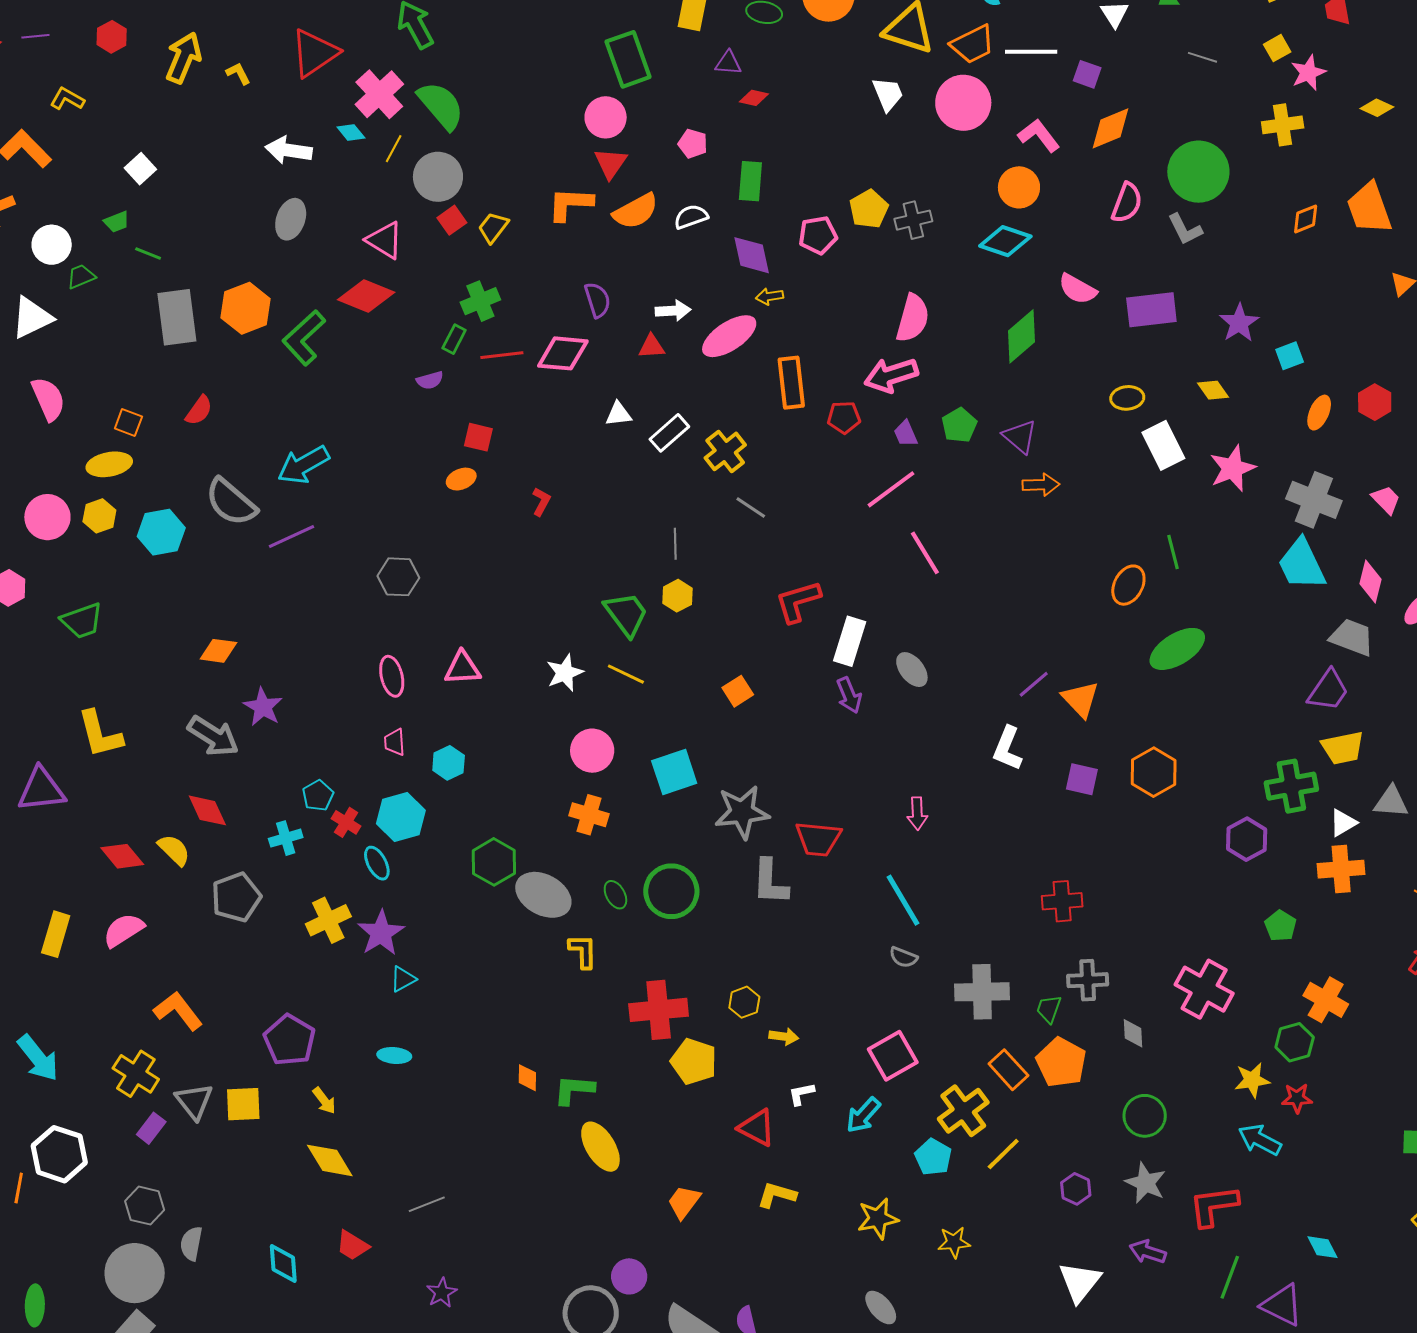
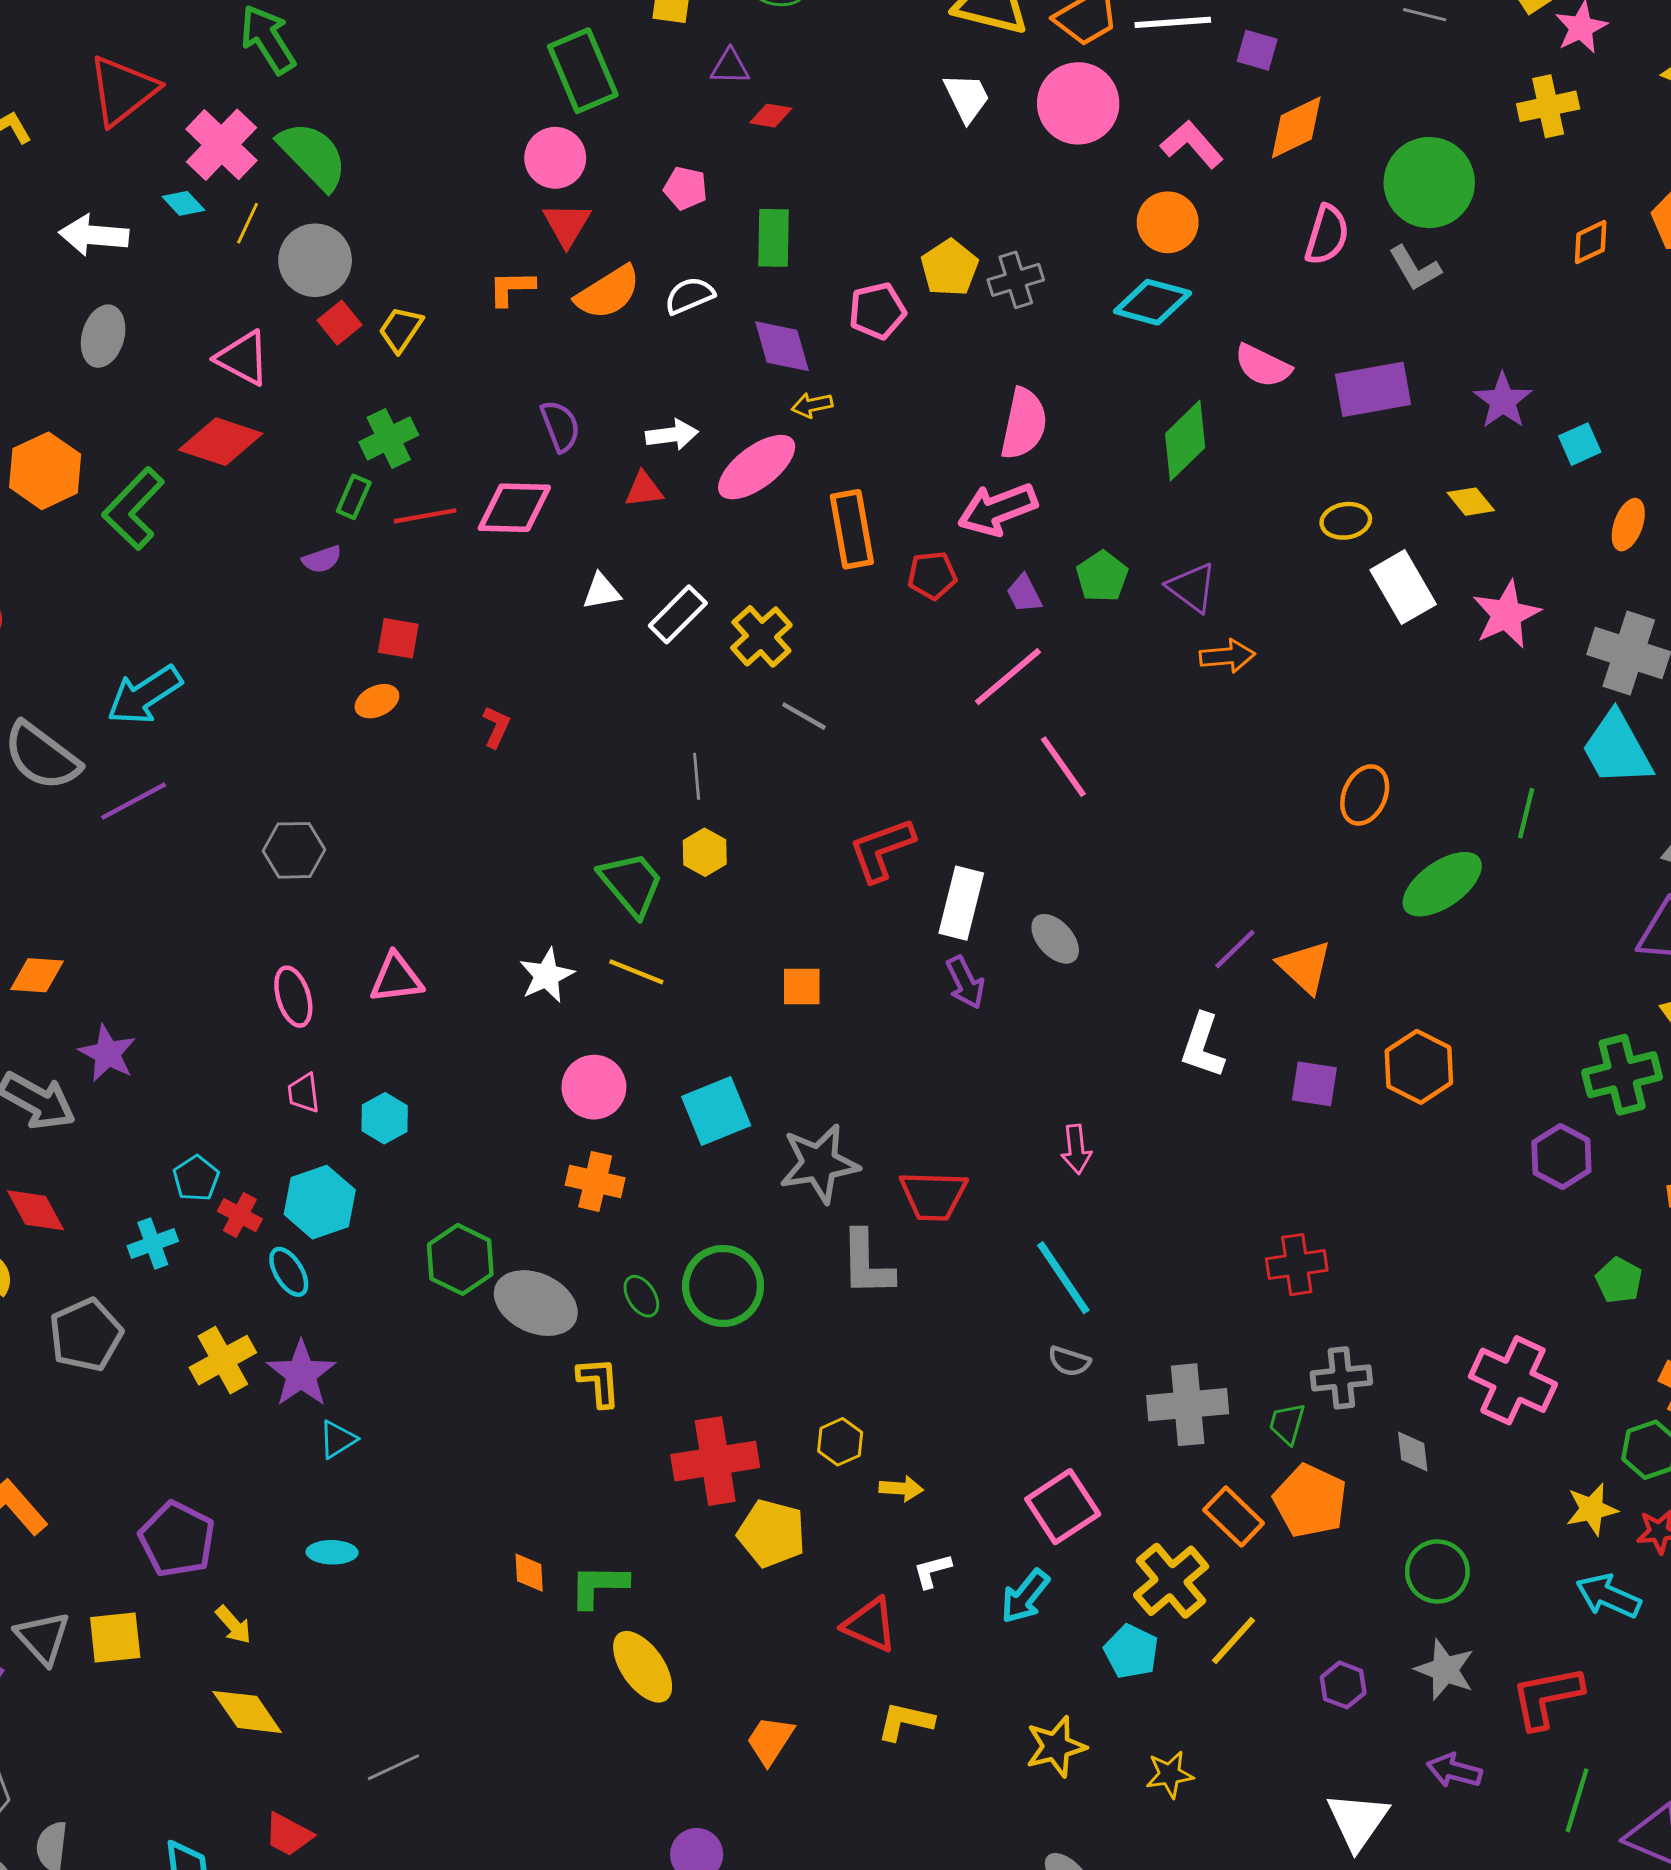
orange L-shape: (570, 204) -> (512, 288), size x0.7
green line: (1173, 552) -> (1526, 813), moved, turned 32
orange square: (738, 691) -> (802, 987), turned 36

